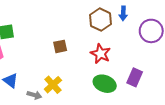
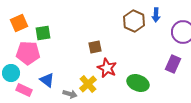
red star: (100, 54) -> (107, 68), moved
purple rectangle: (135, 77) -> (173, 64), moved

